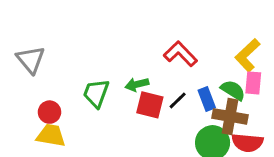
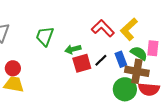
yellow L-shape: (247, 55) -> (129, 29), moved
green trapezoid: (96, 93) -> (45, 36), moved
red square: (150, 105) -> (82, 63), turned -30

